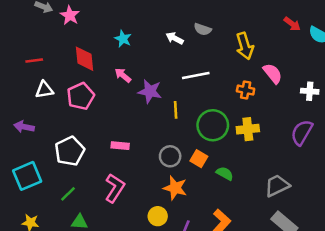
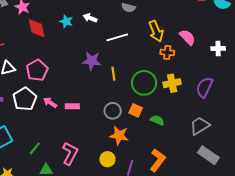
white arrow: (175, 38) -> (90, 18), moved
yellow arrow: (245, 46) -> (156, 31), moved
red diamond: (85, 59) -> (37, 28), moved
pink arrow: (123, 75) -> (50, 102), moved
white line: (196, 76) -> (117, 37), moved
purple semicircle: (302, 132) -> (204, 87), moved
white pentagon: (70, 151) -> (25, 99), moved
pink L-shape: (115, 188) -> (70, 153), moved

